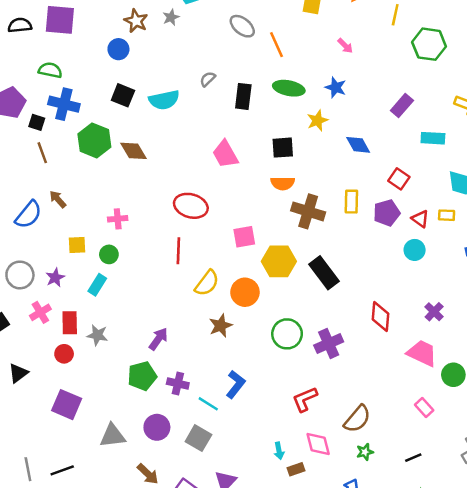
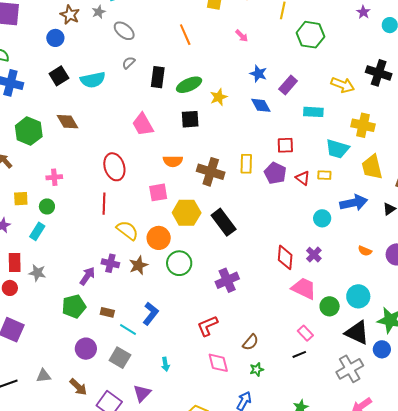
gray ellipse: (242, 26) -> (124, 31), moved
blue star: (336, 87) -> (258, 74), moved
green ellipse: (289, 88) -> (189, 85), moved, turned -35
black square: (123, 95) -> (59, 76), turned 36
green hexagon: (94, 140) -> (29, 131), moved
blue diamond: (358, 145) -> (261, 105), moved
red square: (399, 179) -> (285, 145), turned -36
orange semicircle: (283, 183) -> (173, 161), moved
red ellipse: (191, 206) -> (114, 167), turned 56
purple pentagon: (387, 213) -> (275, 173), turned -30
cyan circle: (415, 250) -> (322, 218), moved
yellow semicircle: (207, 283) -> (127, 230), turned -90
red diamond: (381, 316) -> (285, 257), moved
green circle: (287, 334) -> (179, 263), moved
purple cross: (178, 384) -> (110, 263), moved
brown semicircle: (357, 419) -> (251, 342), size x0.7
gray triangle: (113, 436) -> (44, 376), moved, size x0.7
cyan arrow: (279, 451) -> (165, 364), moved
black line: (413, 458) -> (299, 354), moved
brown rectangle: (296, 469) -> (107, 312), moved, turned 32

